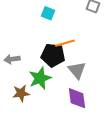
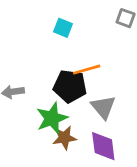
brown star: (21, 93) -> (64, 138), moved

